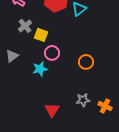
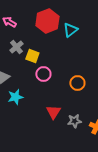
cyan star: (40, 69) -> (15, 97), moved
red triangle: (52, 110) -> (53, 112), moved

